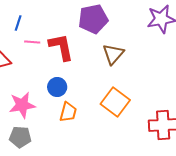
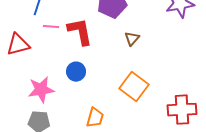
brown triangle: (113, 54) -> (132, 39), size x0.7
orange trapezoid: (68, 112) -> (95, 118), moved

